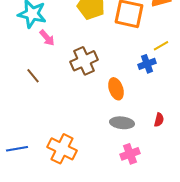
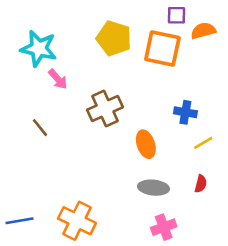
yellow line: (161, 46) -> (203, 143), moved
blue cross: (147, 64) -> (185, 112), turned 30

